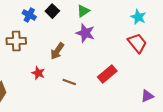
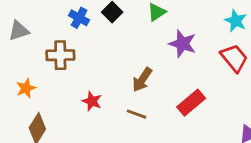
purple star: (85, 33) -> (182, 44), moved
brown arrow: (57, 51) -> (142, 80), moved

